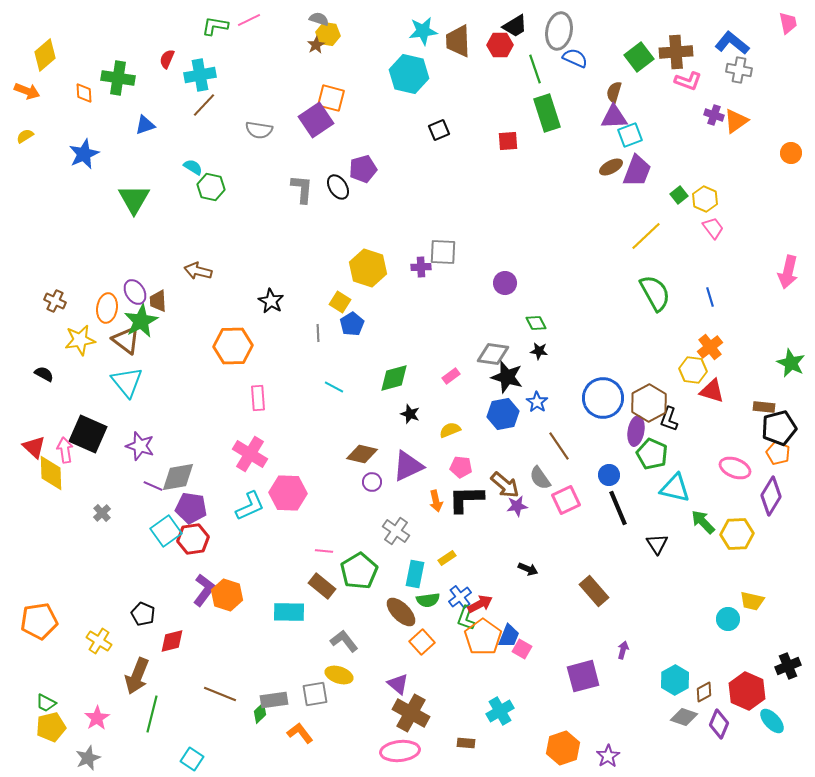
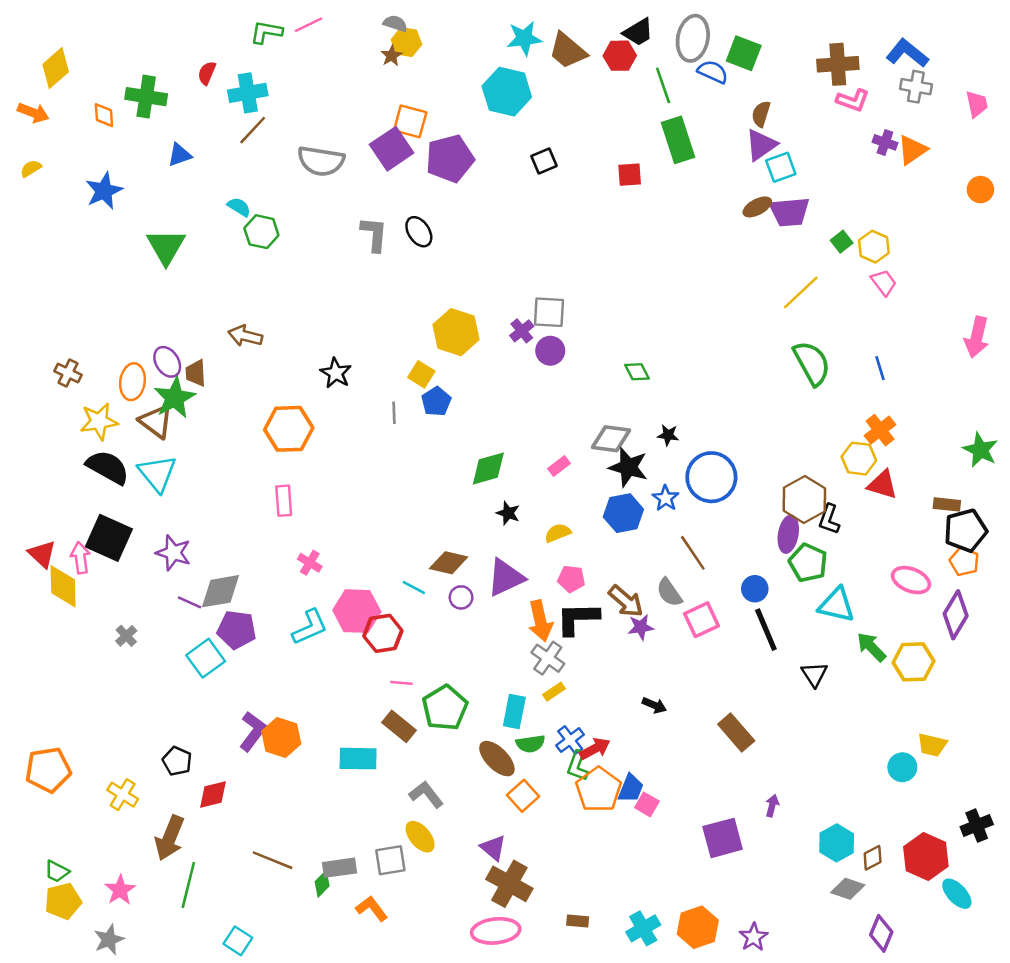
pink trapezoid: (788, 23) -> (977, 104), moved
brown trapezoid: (458, 41) -> (568, 51), turned -48
green square: (639, 57) -> (744, 53), moved, turned -32
purple triangle: (614, 117) -> (761, 145), turned -32
gray semicircle: (259, 130) -> (321, 161), size x1.4
purple pentagon: (363, 169) -> (450, 159), moved, size x1.4
purple trapezoid: (637, 171) -> (790, 212), turned 64
purple cross: (421, 267) -> (522, 331), turned -36
purple circle: (505, 283) -> (550, 351), moved
green diamond: (536, 323) -> (637, 372), moved
black semicircle: (44, 374) -> (108, 467), moved, size x1.8
cyan line: (334, 387) -> (414, 587), moved
pink rectangle: (258, 398) -> (284, 501), moved
blue circle: (603, 398) -> (711, 477), moved
pink cross: (250, 454) -> (310, 563), size x0.6
orange arrow: (436, 501) -> (540, 621), size x1.5
gray cross: (396, 531) -> (548, 658), moved
red hexagon: (193, 539) -> (383, 633), moved
yellow ellipse: (339, 675) -> (420, 837), turned 32
cyan cross: (500, 711) -> (643, 928), moved
purple diamond: (719, 724) -> (881, 933), moved

